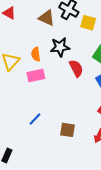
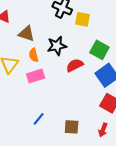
brown triangle: (47, 18) -> (27, 34), moved
red semicircle: (76, 68) -> (75, 65), turned -84

